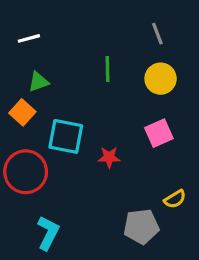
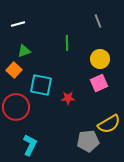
yellow circle: (161, 79) -> (100, 59), moved
yellow semicircle: (175, 199) -> (109, 124), size x1.6

